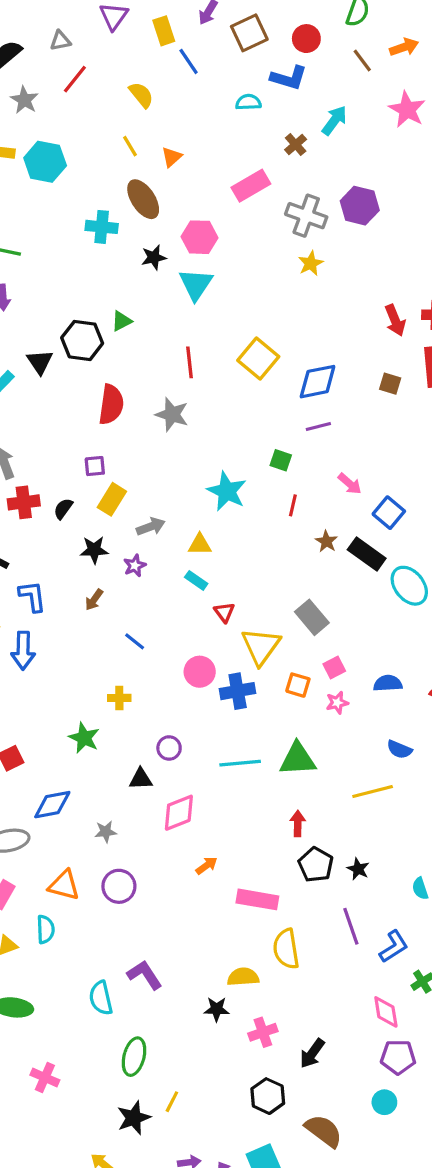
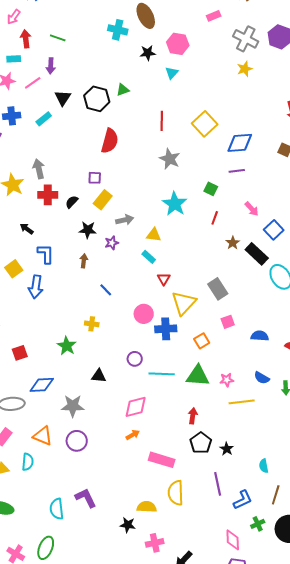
pink rectangle: (251, 186) -> (214, 16), size x0.6
cyan triangle: (196, 284) -> (172, 73), size x0.6
black triangle: (40, 362) -> (63, 98), moved
gray star: (172, 414) -> (170, 159), moved
brown arrow: (94, 600) -> (84, 261), turned 144
orange square: (298, 685) -> (202, 341), moved, turned 35
pink star: (337, 703) -> (227, 380), moved
purple circle: (169, 748) -> (135, 359), moved
pink diamond: (179, 813) -> (136, 407), moved
gray star: (106, 832) -> (73, 406), size x1.6
green ellipse: (134, 1057) -> (46, 548), moved

